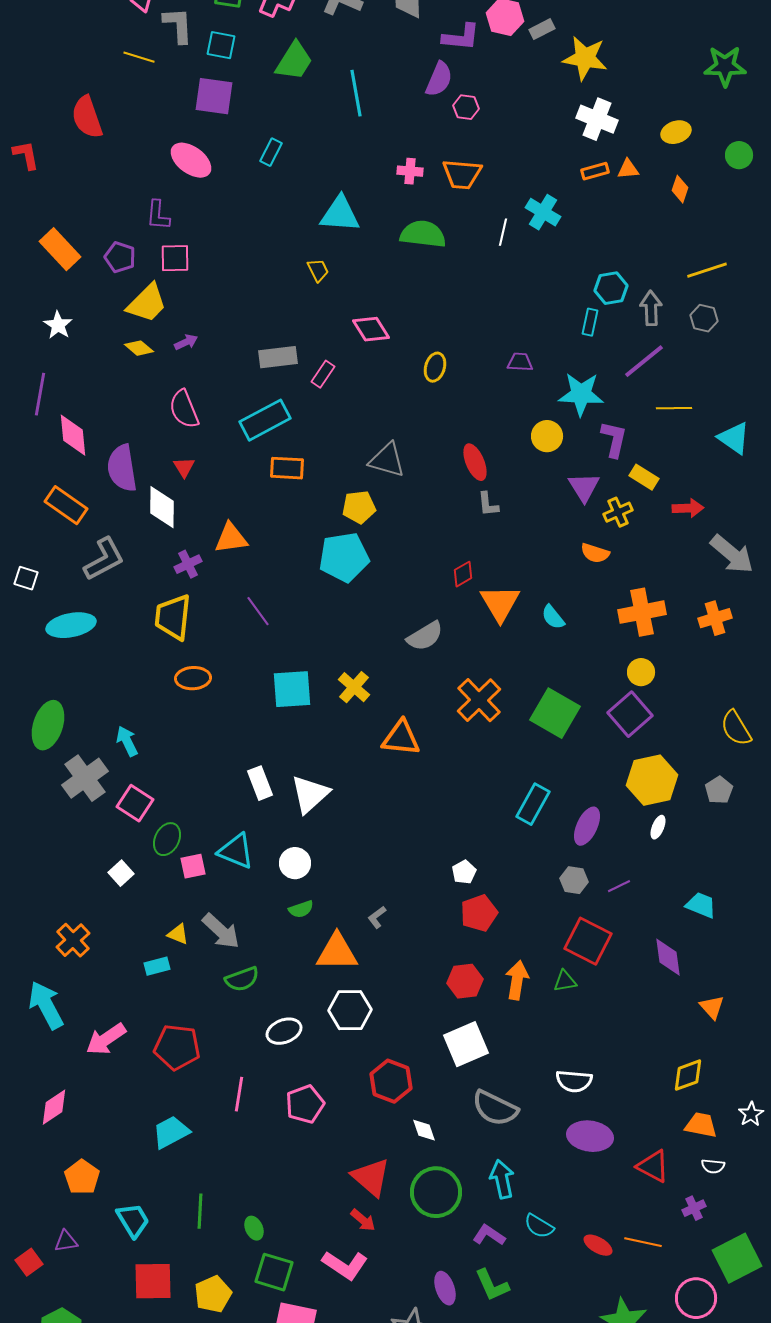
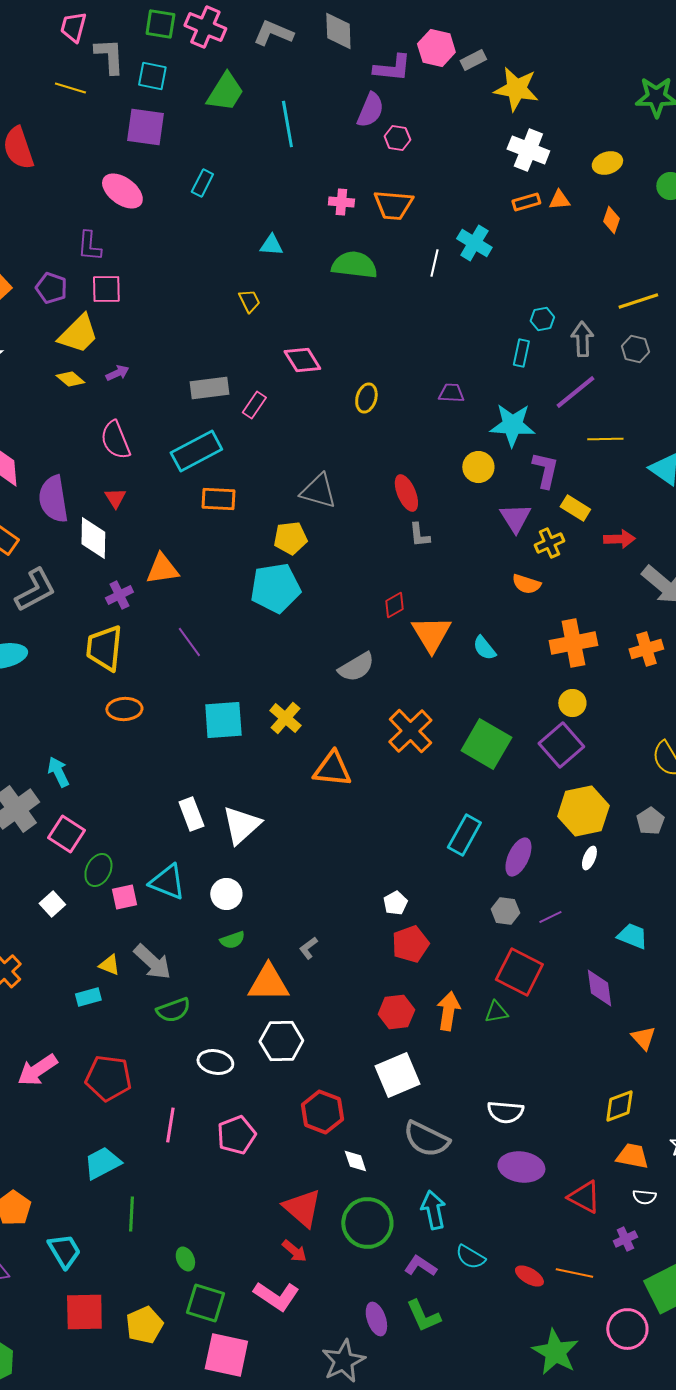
cyan triangle: (340, 214) -> (271, 245), size x0.6
cyan hexagon: (611, 288) -> (542, 319), size x0.7
white ellipse: (284, 1031) -> (215, 1062), turned 32
green line: (200, 1211) -> (131, 1214), moved

